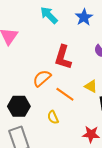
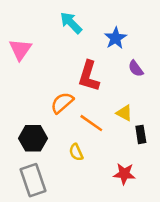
blue star: (84, 17) -> (115, 38), moved

